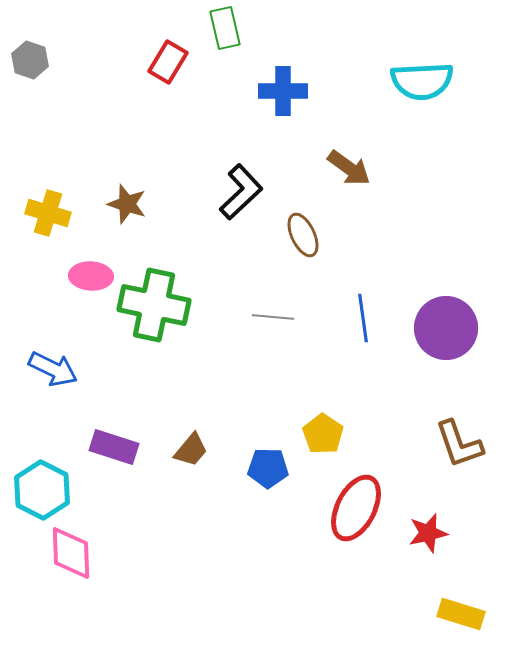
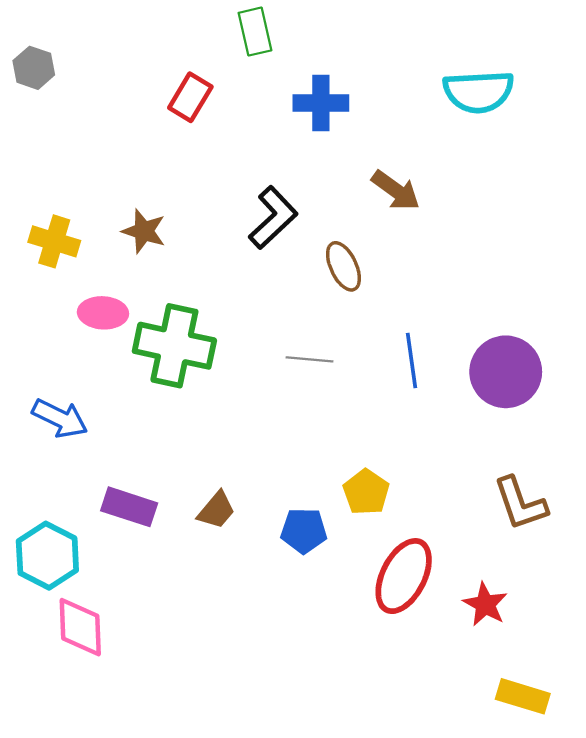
red rectangle: (168, 62) -> (190, 97), moved
red star: (428, 533) -> (485, 604), turned -30

